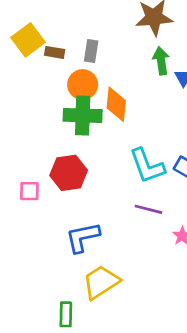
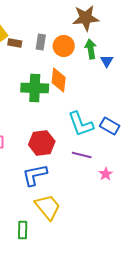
orange circle: (83, 85) -> (64, 46), moved
red hexagon: (69, 173) -> (42, 143), moved
yellow trapezoid: (101, 282) -> (48, 207), turned 84

